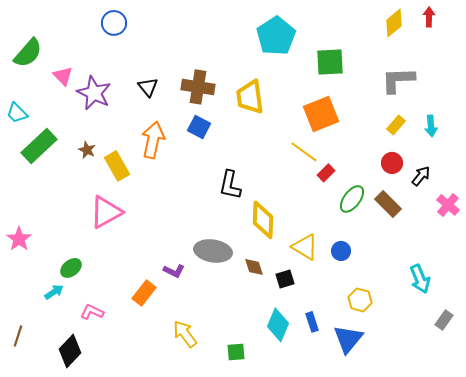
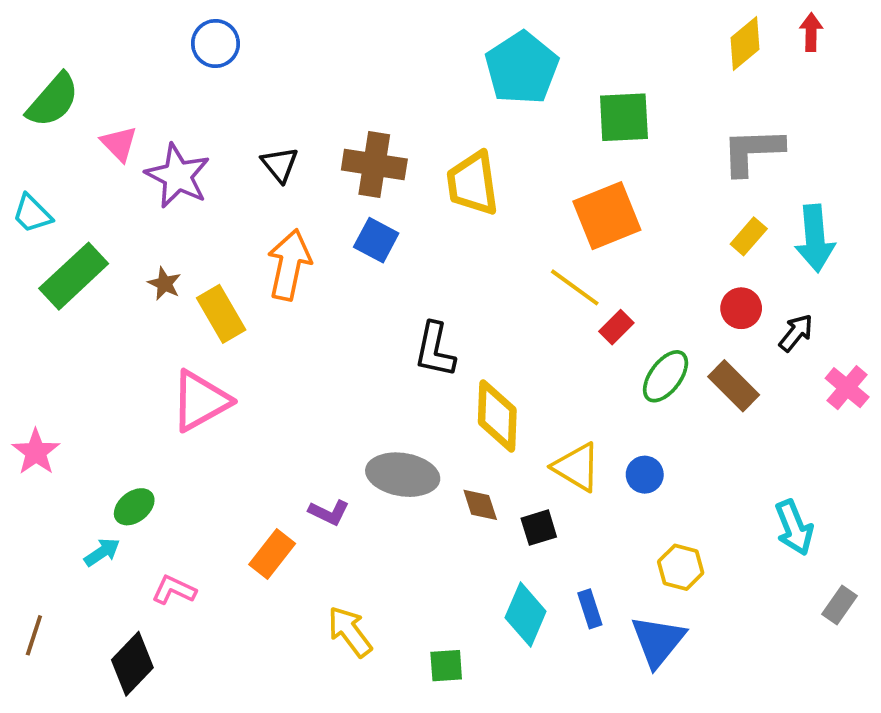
cyan arrow: (431, 126) -> (815, 238), size x1.6

